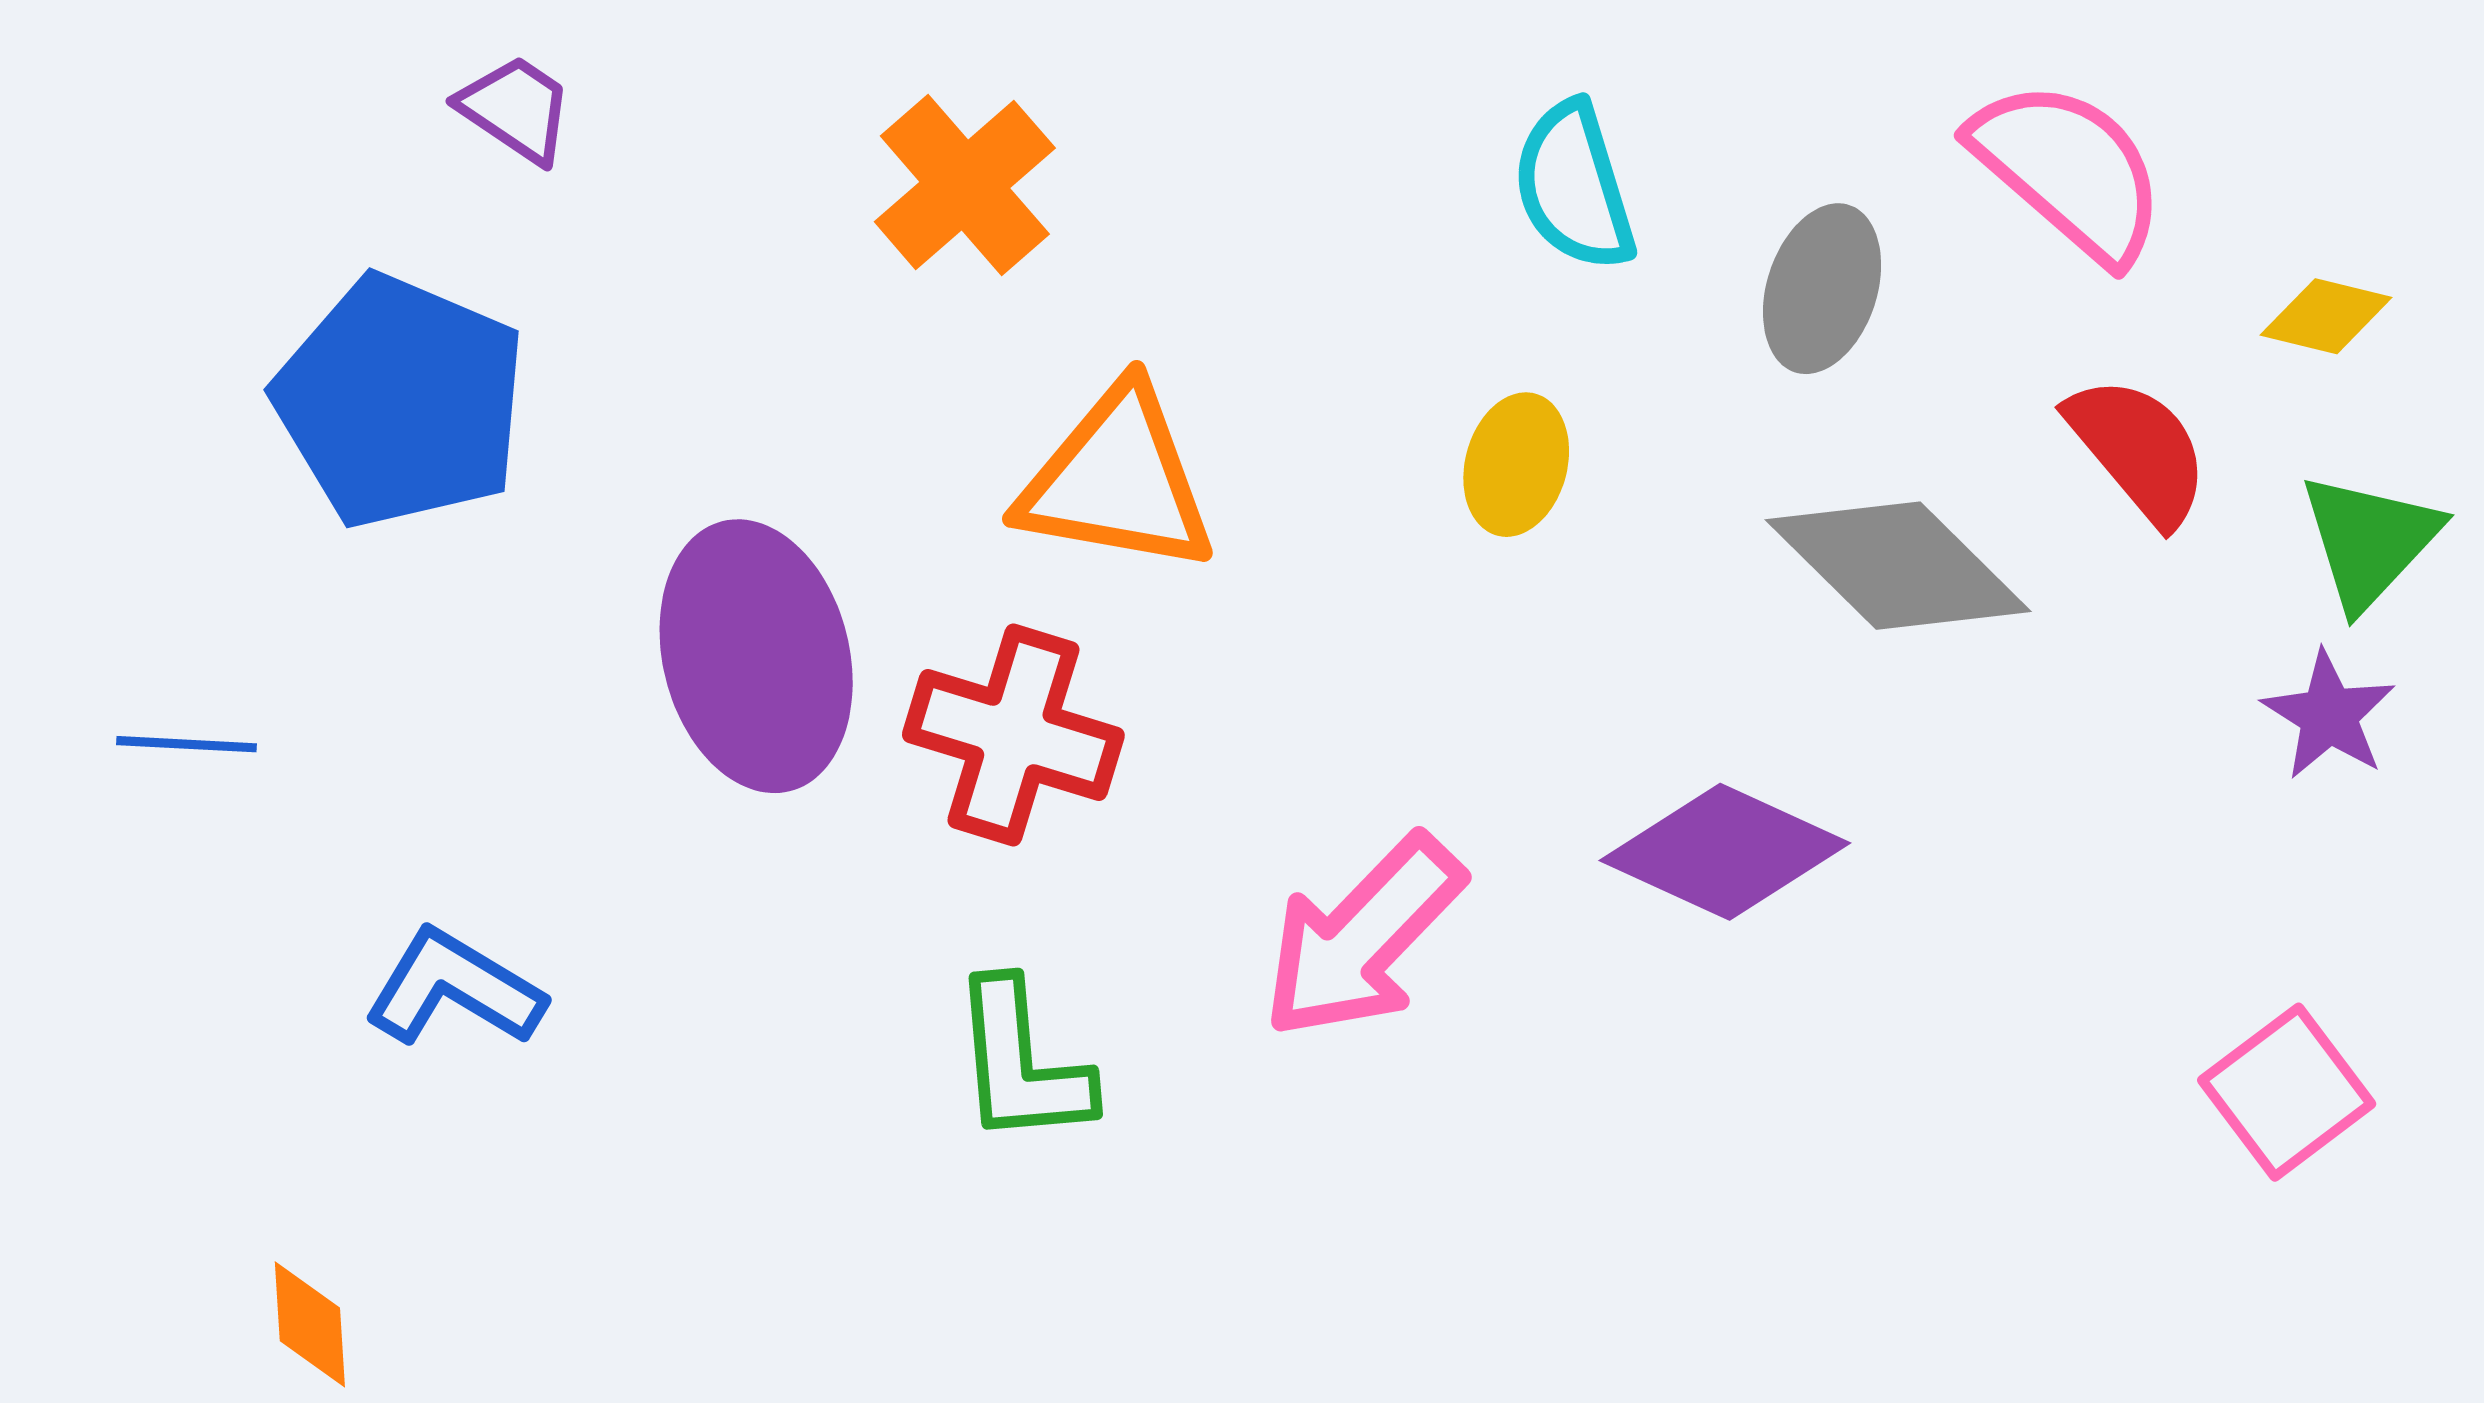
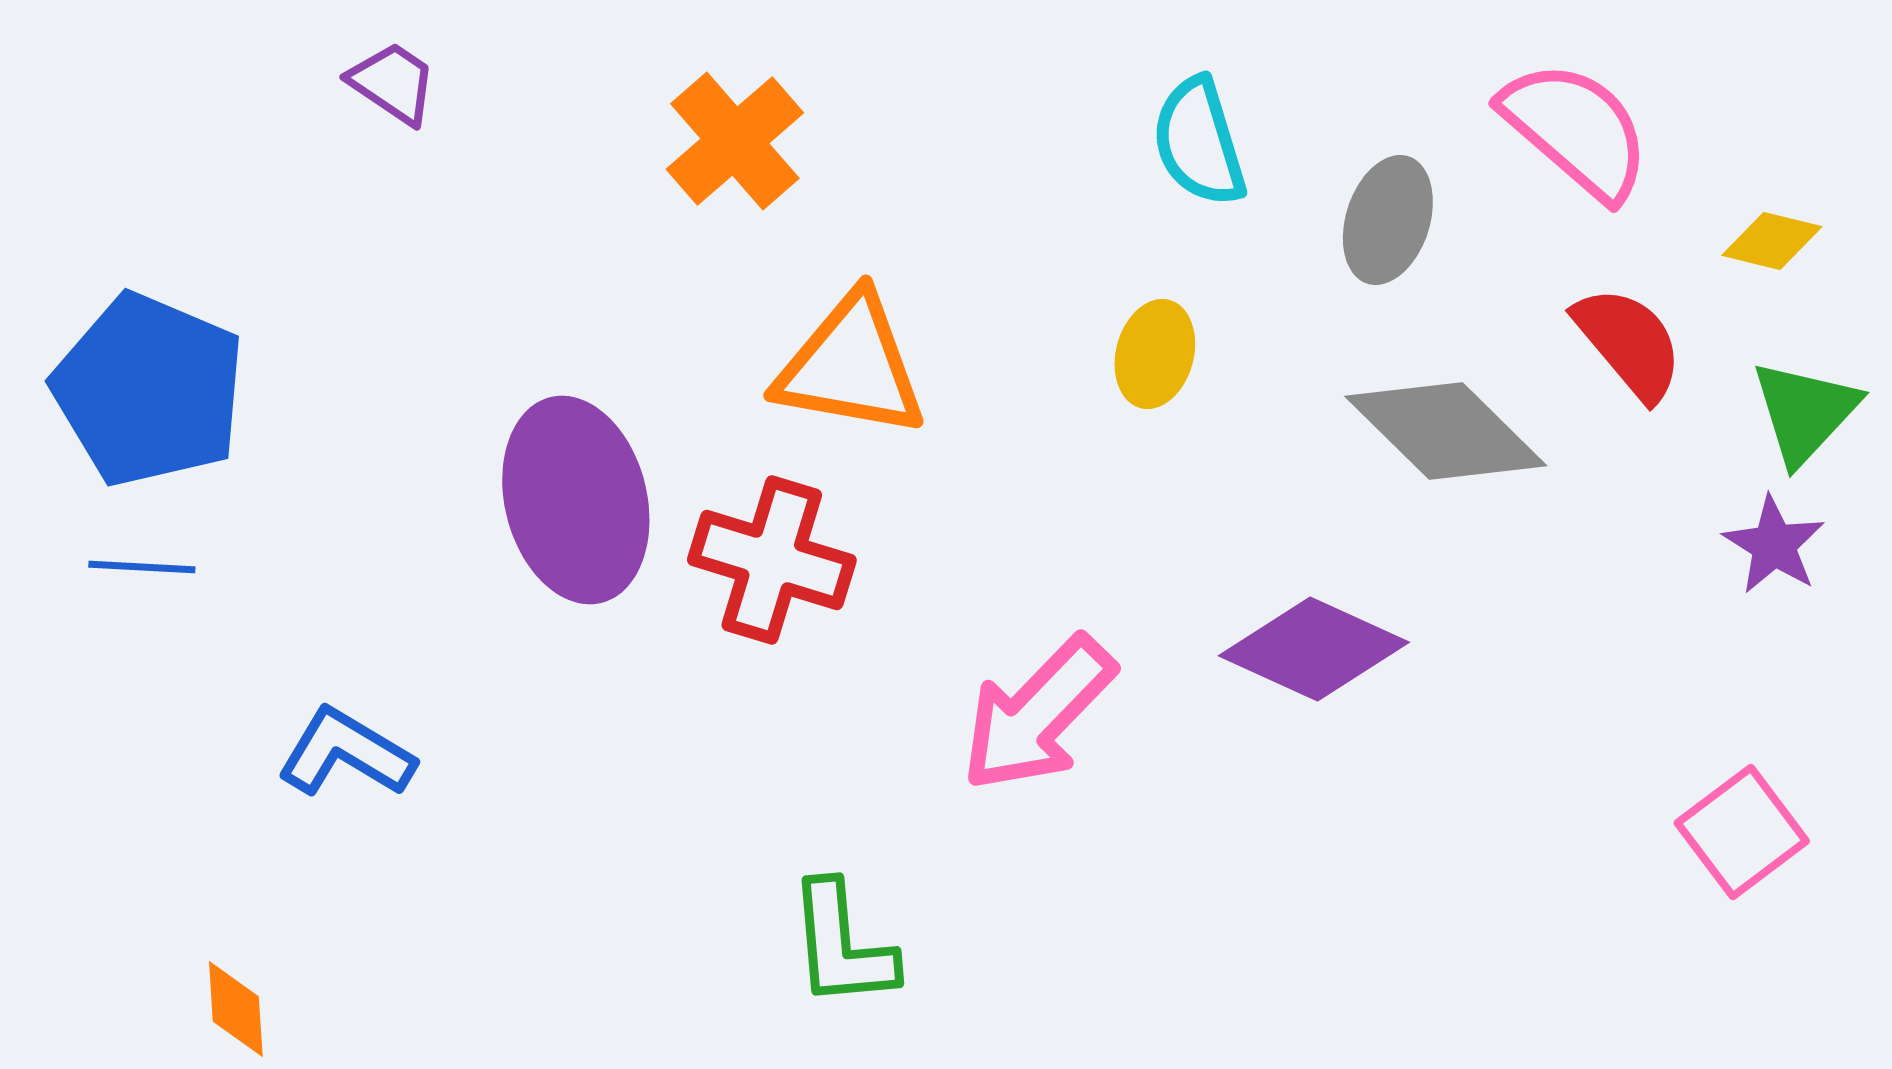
blue pentagon: (400, 402) -> (149, 390), moved
green L-shape: (1021, 1063) -> (842, 945), moved

